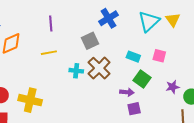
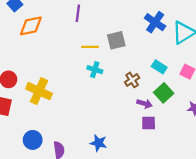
blue cross: (109, 18) -> (155, 22), moved, turned -36
yellow line: (49, 53) -> (90, 47), moved
brown cross: (99, 68) -> (132, 80), moved, size x0.6

